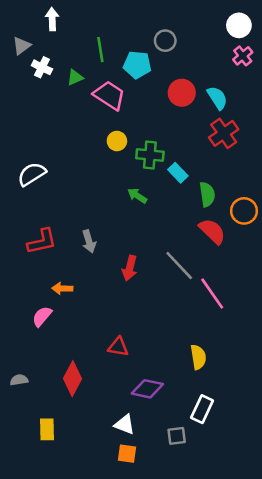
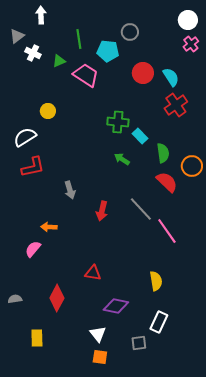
yellow circle: (117, 141) -> (48, 111), moved
green arrow: (137, 196) -> (122, 159), moved
red L-shape: (42, 241) -> (33, 167), moved
white triangle: (125, 424) -> (98, 334), turned 30

